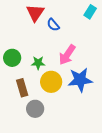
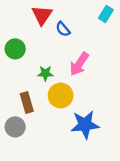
green circle: (12, 58) -> (15, 49), moved
blue star: (80, 80) -> (85, 125), moved
gray circle: (35, 109) -> (15, 127), moved

